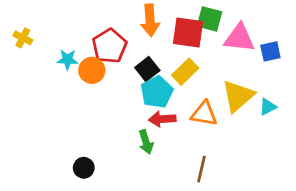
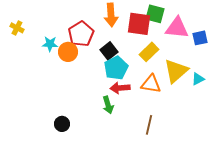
yellow rectangle: (185, 72) -> (149, 52), moved

